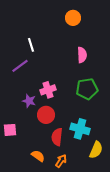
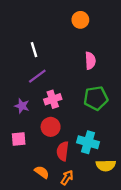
purple line: (20, 66) -> (37, 76), moved
purple star: (29, 101) -> (22, 106), moved
pink square: (10, 130) -> (19, 139), moved
yellow semicircle: (96, 150) -> (106, 165), turned 66

